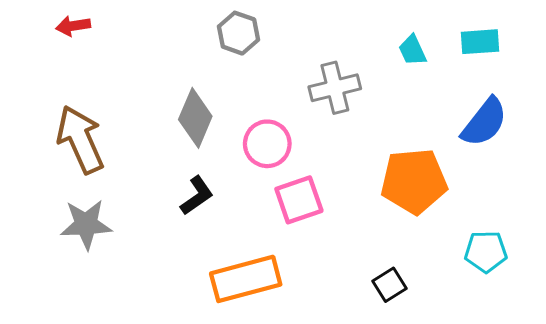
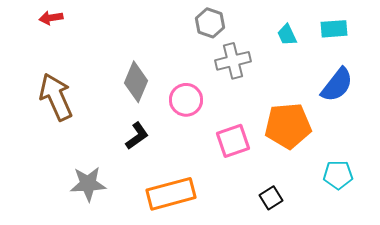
gray hexagon: (238, 33) -> (210, 23), moved
pink square: (299, 200) -> (233, 141), moved
gray star: (86, 224) -> (88, 184), moved

